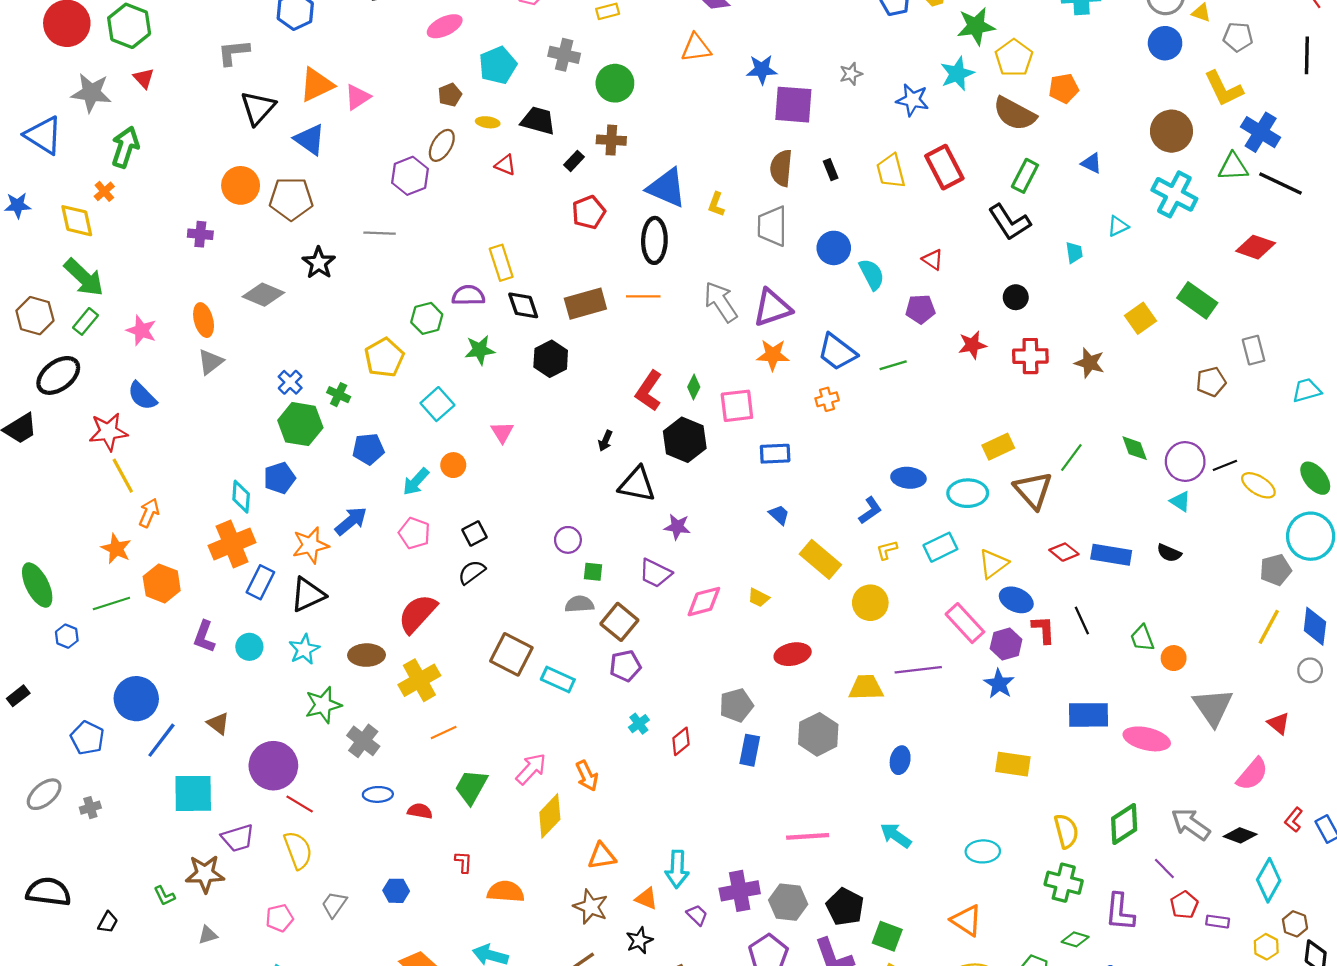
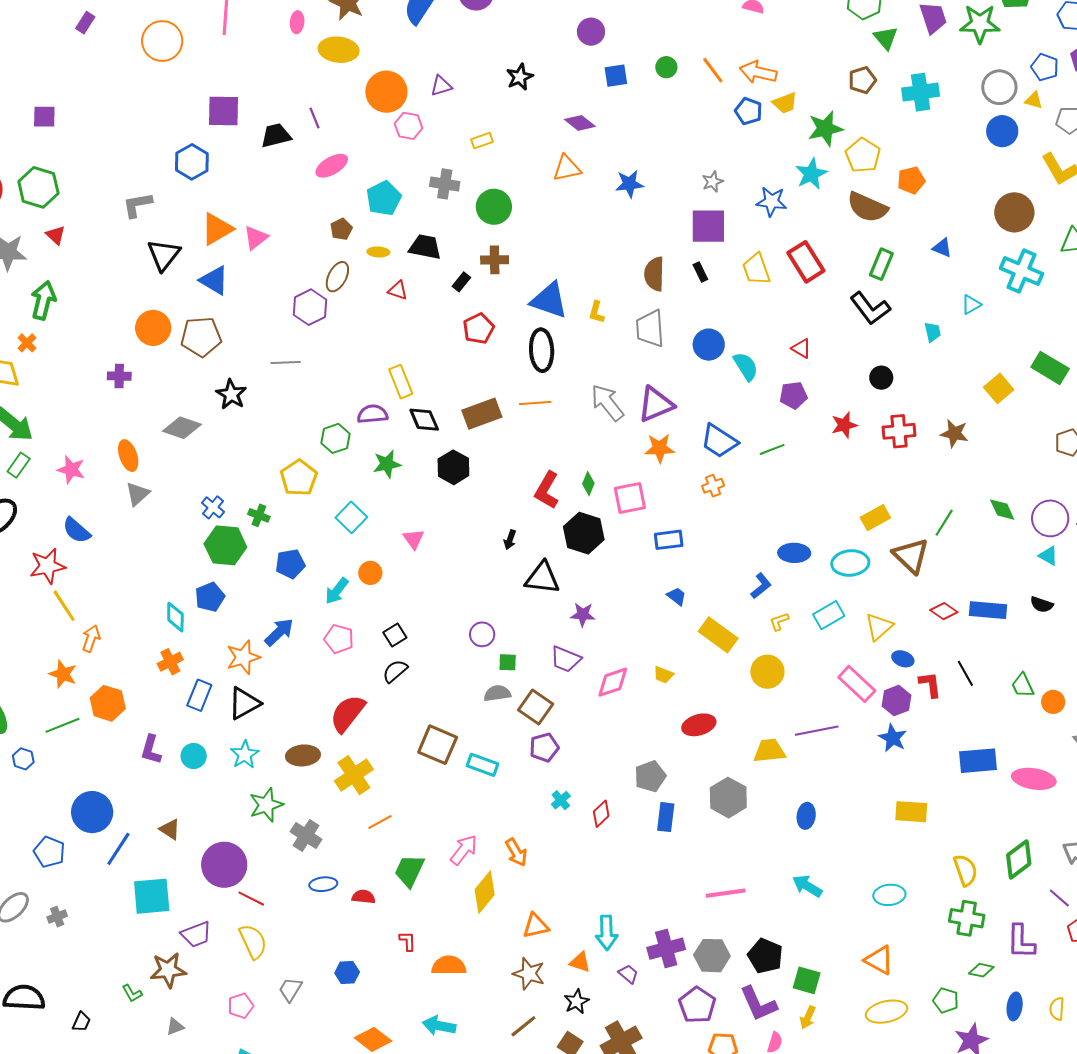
purple square: (793, 105) -> (708, 226), moved
orange cross: (232, 544) -> (170, 662), size x0.6
blue ellipse: (1016, 600) -> (903, 659), size x0.7

